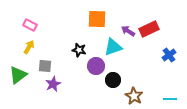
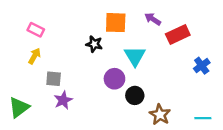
purple arrow: (128, 31) -> (153, 19), moved
cyan triangle: (113, 47) -> (135, 56), turned -42
black star: (79, 50) -> (94, 44), moved
green triangle: (18, 75) -> (19, 107), moved

